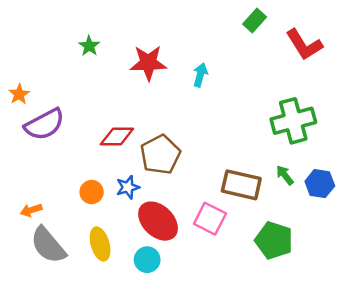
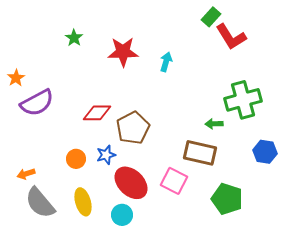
red L-shape: (304, 45) -> (231, 37), moved
green arrow: (285, 175) -> (214, 124), moved, turned -54

